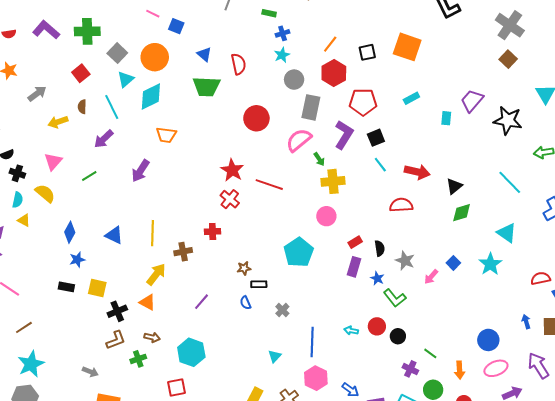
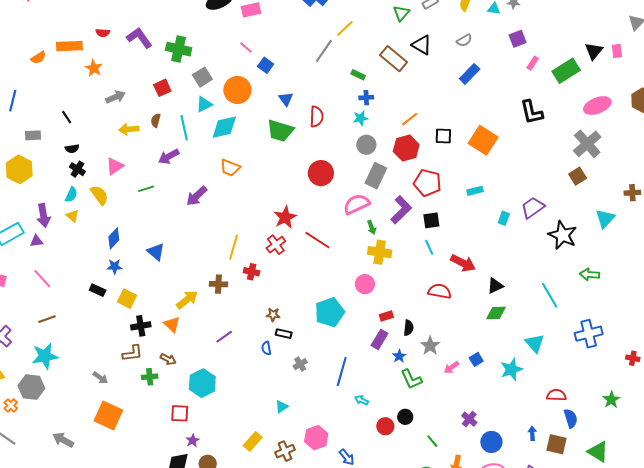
yellow line: (153, 233) -> (234, 247), moved
red circle: (377, 326) -> (385, 426), moved
blue line: (312, 342) -> (342, 371), moved
purple cross: (410, 369) -> (469, 419), moved

